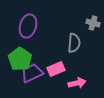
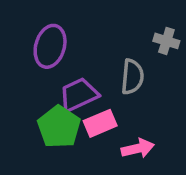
green pentagon: (20, 59) -> (59, 127), moved
purple trapezoid: (32, 73) -> (79, 95), moved

